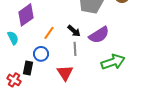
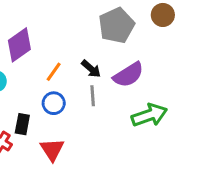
blue circle: (41, 54) -> (54, 103), moved
red triangle: (65, 73) -> (52, 150), moved

